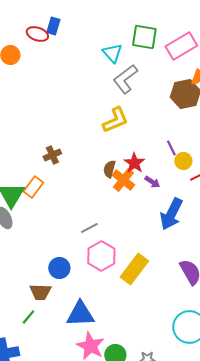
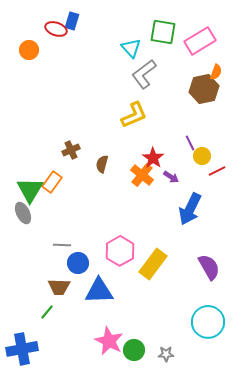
brown semicircle: (109, 169) -> (102, 164), moved
gray line: (89, 228) -> (62, 245), moved, turned 30
blue triangle: (80, 314) -> (99, 291), moved

